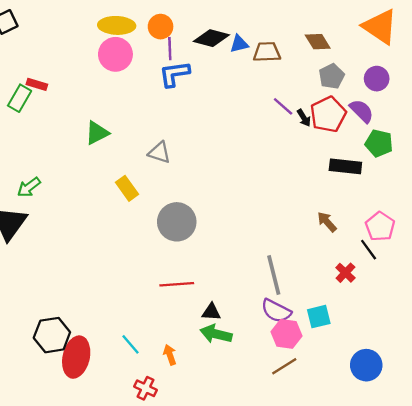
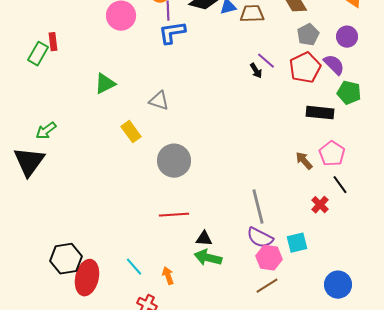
red rectangle: (37, 84) -> (53, 42), turned 66
black arrow: (304, 118) -> (256, 71), moved
pink pentagon: (380, 226) -> (332, 154), moved

